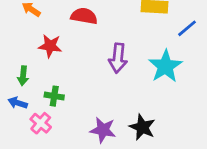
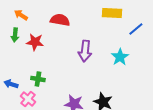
cyan star: (165, 66) -> (120, 57), size x0.7
green arrow: (23, 76) -> (15, 35), moved

